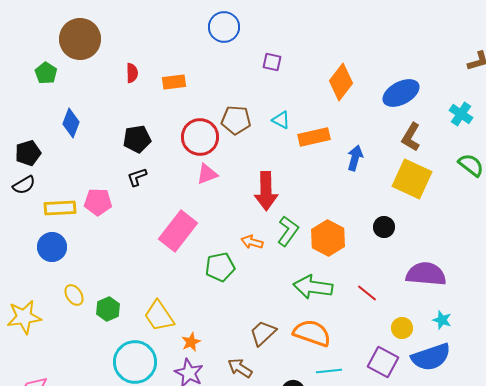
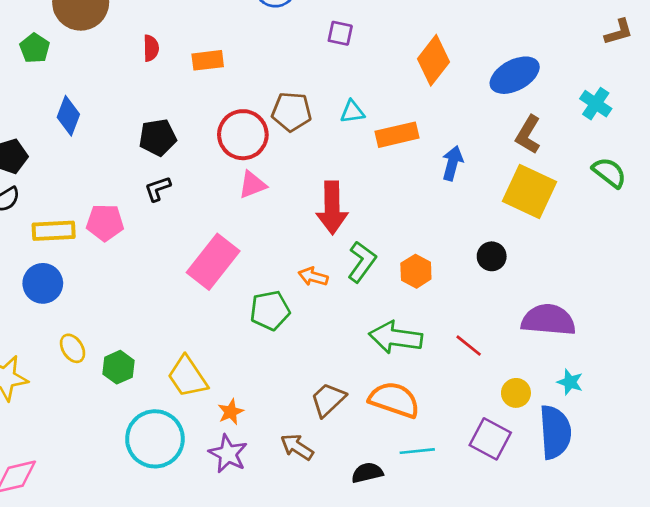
cyan triangle: (281, 120) -> (352, 112), turned -36
orange hexagon: (328, 238) -> (416, 271), size x0.7
blue semicircle: (431, 357) -> (555, 432), turned -75

